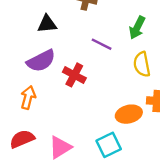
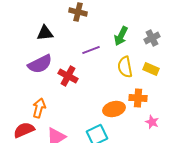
purple line: (102, 44) -> (91, 50), turned -48
orange arrow: (28, 98) -> (39, 108), moved

